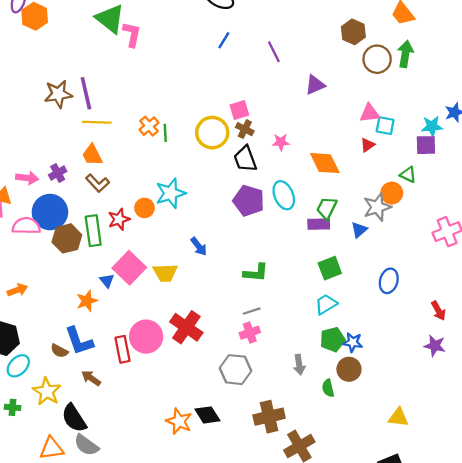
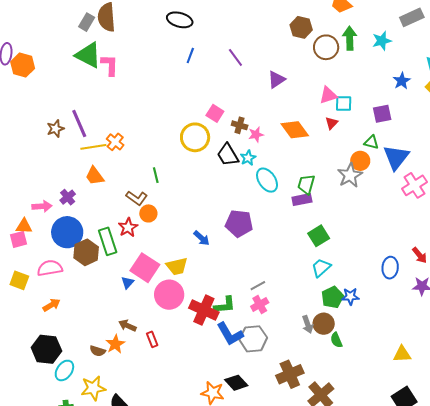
brown star: (58, 94) -> (55, 129), size x0.7
pink square: (239, 110) -> (215, 113), turned -30
orange cross: (149, 126) -> (115, 142), moved
cyan star: (432, 126) -> (382, 41), moved
brown cross: (245, 129) -> (240, 125), moved
green line: (165, 133) -> (156, 175), moved
orange diamond: (325, 163) -> (295, 130), moved
brown L-shape: (97, 183) -> (137, 198), moved
cyan star: (171, 193) -> (248, 158), moved, size x0.6
purple pentagon: (249, 201) -> (239, 223), moved
pink semicircle: (26, 226) -> (50, 268), moved
blue triangle: (359, 230) -> (396, 157), moved, size x1.8
green L-shape: (256, 273) -> (225, 305), moved
blue triangle: (107, 281) -> (128, 283), turned 32
blue ellipse: (389, 281) -> (390, 268), moved
orange star: (87, 301) -> (115, 344), moved
pink circle: (146, 337) -> (169, 295), moved
blue L-shape: (79, 341) -> (230, 334), moved
red rectangle: (123, 349) -> (152, 339), size x0.7
brown circle: (349, 369) -> (324, 324), moved
brown arrow: (91, 378) -> (127, 326), moved
yellow star: (47, 392) -> (93, 388), turned -30

